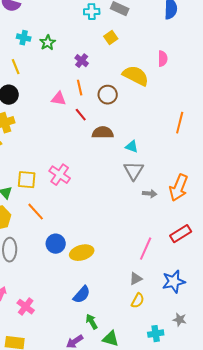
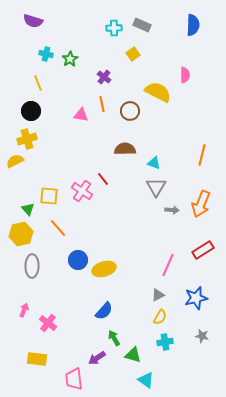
red line: (81, 115) -> (103, 179), moved
orange line: (180, 123) -> (202, 155), moved
cyan cross: (156, 334) -> (165, 342), moved

